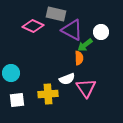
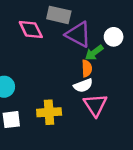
pink diamond: (33, 26) -> (31, 30), turned 40
white semicircle: (67, 79) -> (83, 85), moved

